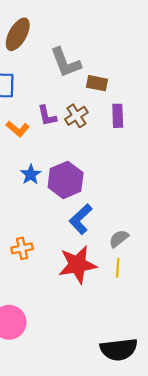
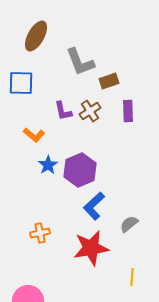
brown rectangle: (97, 83) -> (109, 81), turned -30
orange L-shape: (18, 129) -> (34, 135), moved
yellow line: (118, 268) -> (132, 277), moved

